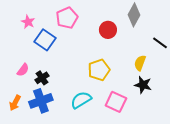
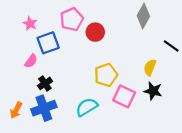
red circle: (108, 30) -> (95, 32), moved
blue square: (45, 40) -> (48, 43), turned 35
pink semicircle: (23, 70) -> (31, 61), moved
pink square: (116, 102) -> (124, 96), moved

